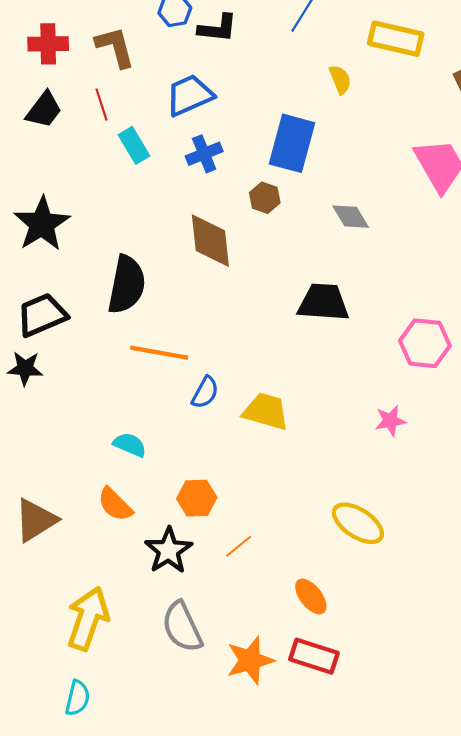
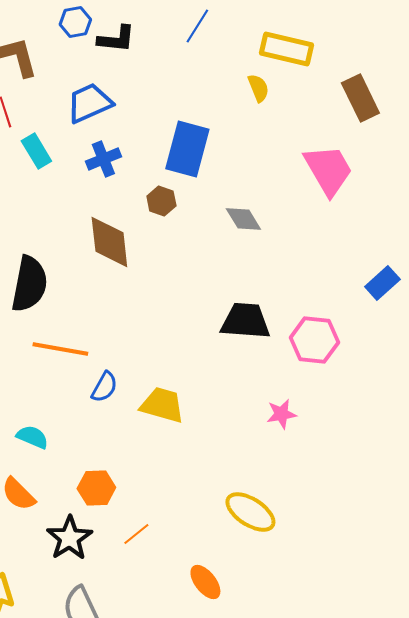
yellow semicircle: (340, 79) -> (258, 88), moved
black trapezoid: (323, 302) -> (245, 321), moved

